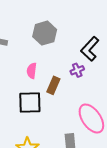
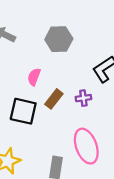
purple cross: (77, 70) -> (83, 98), moved

